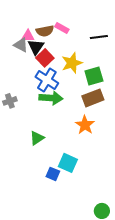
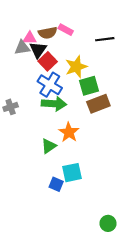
gray triangle: (21, 45) -> (22, 48), turned -35
green square: (94, 76) -> (89, 86), moved
orange star: (85, 125) -> (69, 132), moved
green triangle: (37, 138) -> (49, 146), moved
cyan square: (68, 163) -> (72, 173), turned -36

